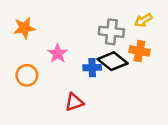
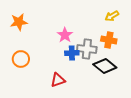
gray cross: (111, 32) -> (87, 49), moved
pink star: (58, 54) -> (65, 35), moved
black diamond: (113, 61) -> (105, 66), moved

